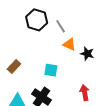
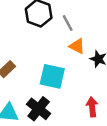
cyan square: (51, 70) -> (52, 76), size x1.5

